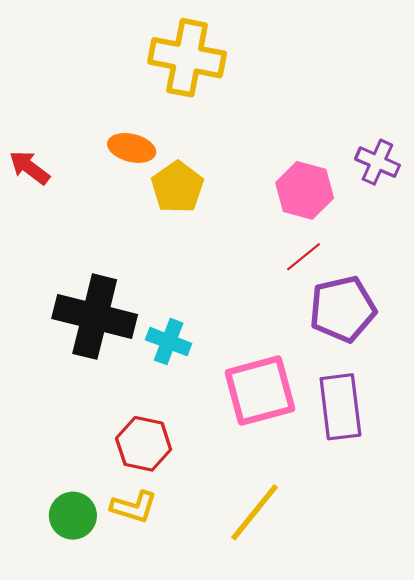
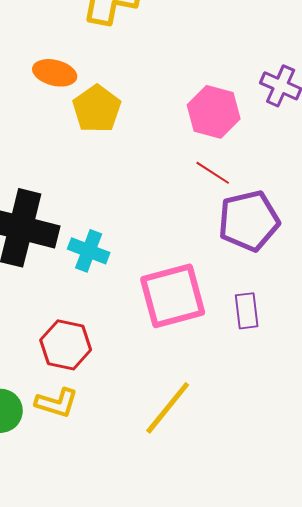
red line: (303, 257) -> (213, 173), turned 72
purple rectangle: (340, 407) -> (247, 311), size x0.6

